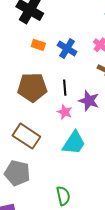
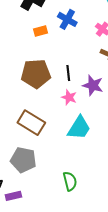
orange rectangle: (38, 45) -> (41, 31), turned -32
blue cross: (67, 49) -> (67, 19), moved

